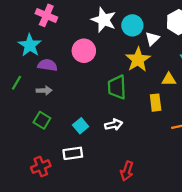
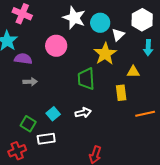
gray arrow: (44, 90) -> (30, 82), moved
green square: (42, 120) -> (28, 124), moved

